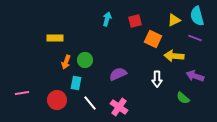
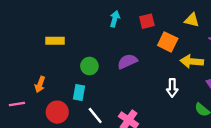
yellow triangle: (174, 20) -> (192, 20), turned 40
orange arrow: (66, 62) -> (40, 84), moved
purple semicircle: (118, 74) -> (127, 61), moved

